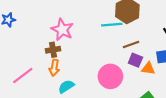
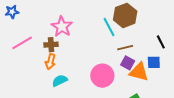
cyan line: (112, 25) -> (109, 27), turned 60
orange triangle: (148, 68) -> (139, 72), size x1.5
pink line: (23, 76) -> (22, 43), moved

